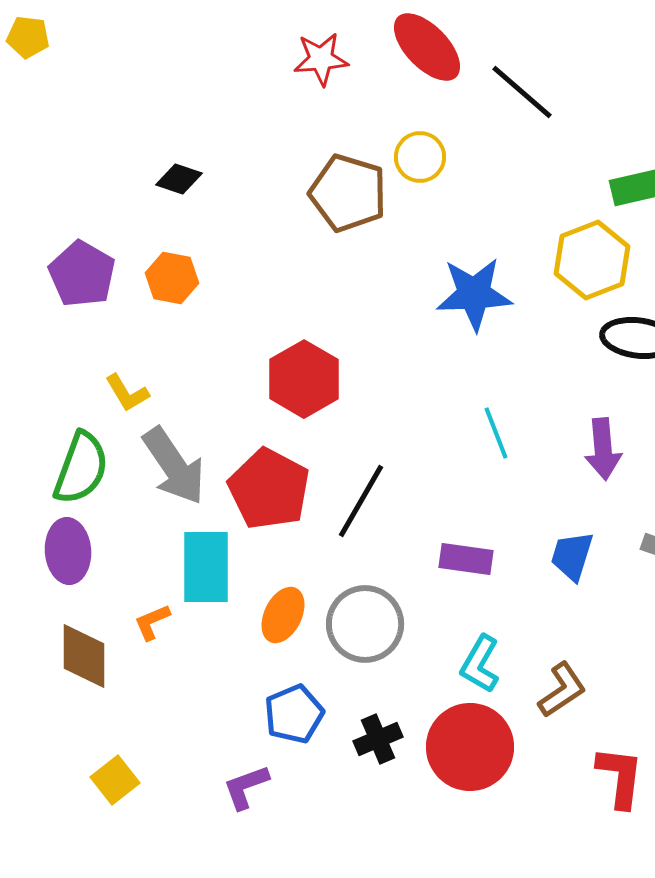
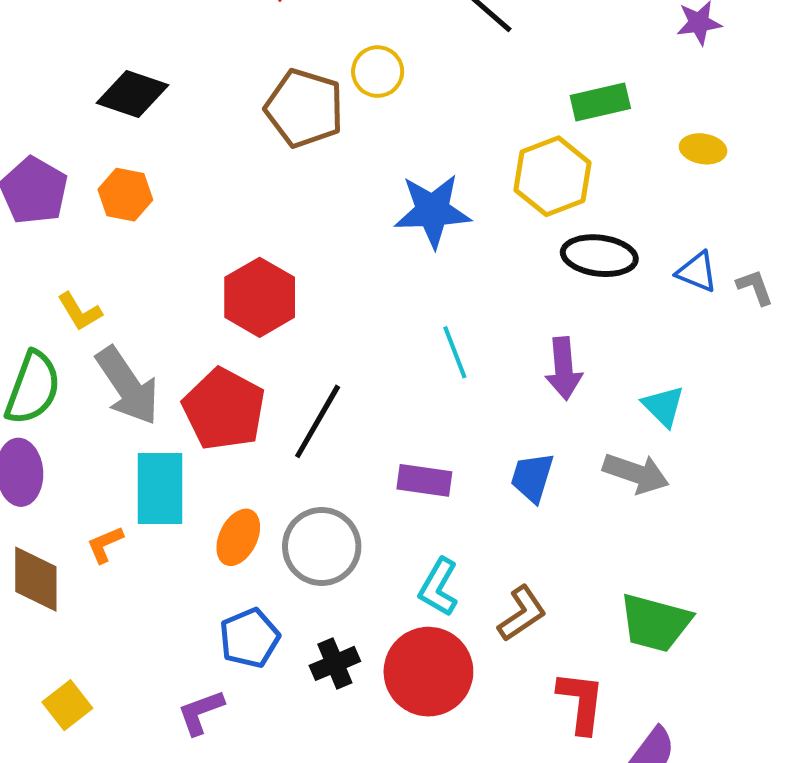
black diamond: (179, 179) -> (133, 94), size x1.5

